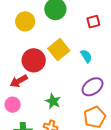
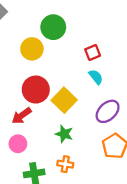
yellow circle: (25, 21) -> (32, 49), moved
red square: (93, 22) -> (93, 53), moved
yellow square: (59, 50) -> (64, 100), moved

